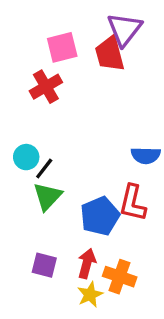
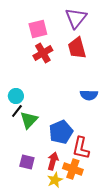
red trapezoid: (110, 54) -> (77, 48), moved
red cross: (46, 87) -> (43, 53), moved
black line: (44, 169) -> (17, 111), moved
red L-shape: (133, 203) -> (81, 148), moved

